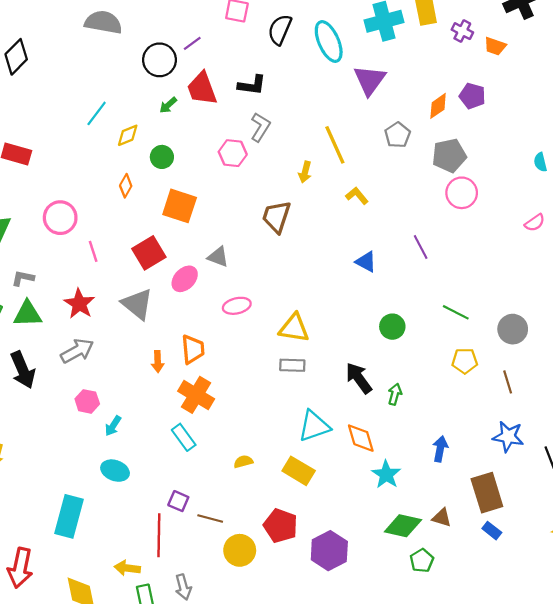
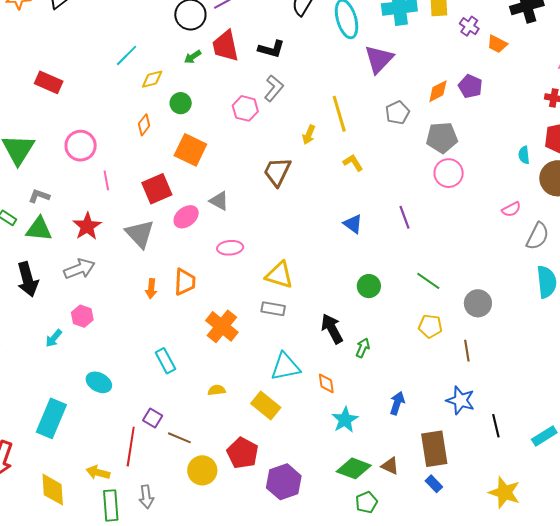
orange cross: (196, 395) -> (222, 326), moved
cyan arrow: (113, 426) -> (54, 338), moved
orange diamond: (361, 438) -> (326, 383), size x0.7

